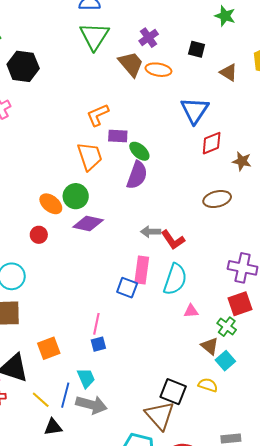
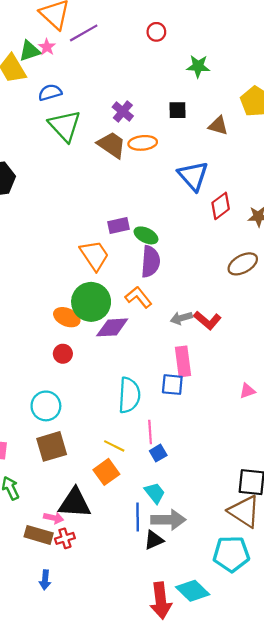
orange L-shape: (98, 115) -> (139, 297), moved, turned 90
green circle: (76, 196) -> (91, 302), size x1.4
cyan semicircle: (175, 279) -> (129, 395), moved
yellow line: (41, 400) -> (114, 446), moved
black triangle: (53, 427) -> (154, 540), moved

